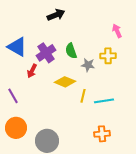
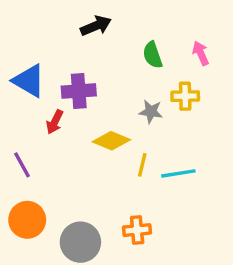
green semicircle: (71, 51) -> (153, 55), moved
purple cross: (46, 53) -> (79, 91), turned 30
orange cross: (102, 134) -> (137, 230), moved

